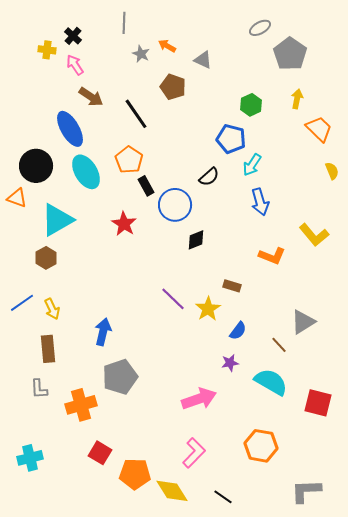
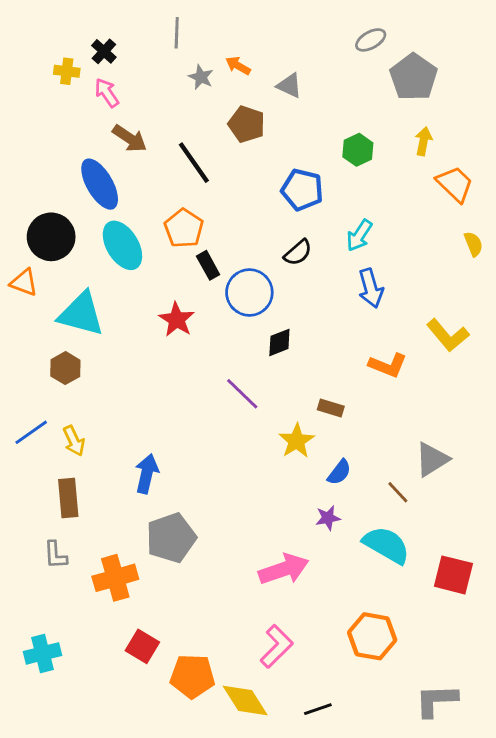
blue pentagon: (231, 139) -> (302, 190), moved
cyan triangle: (57, 220) -> (81, 314), turned 45
purple line: (173, 299) -> (242, 394), moved
black line: (223, 497) -> (318, 709), turned -54

